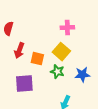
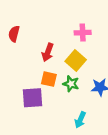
red arrow: (19, 51) -> (48, 52), moved
orange square: (37, 59) -> (49, 79), moved

